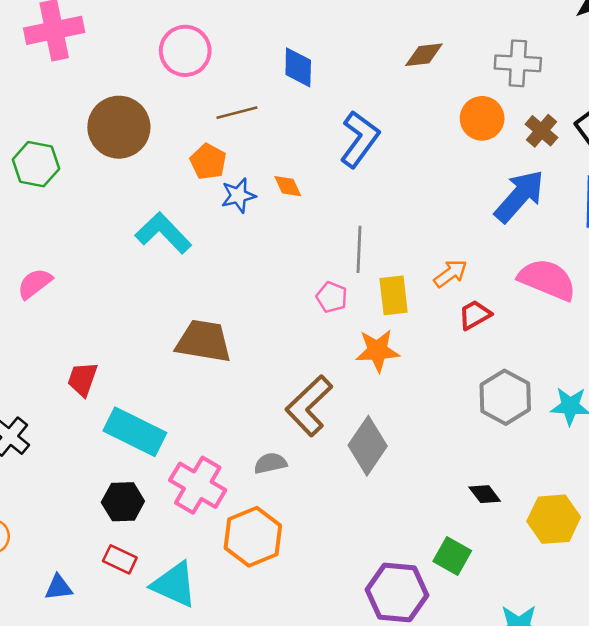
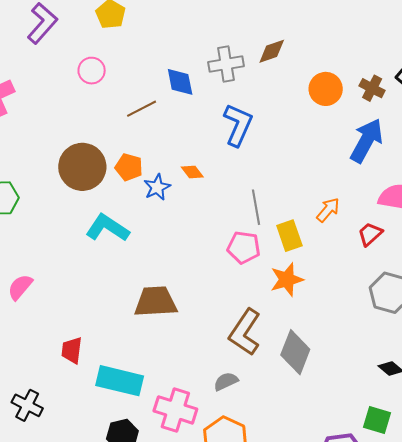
pink circle: (185, 51) -> (92, 71), moved, size x0.7
gray cross: (518, 63) -> (226, 64), moved
brown line: (237, 113) -> (142, 109), moved
brown circle: (119, 127) -> (82, 167), moved
pink pentagon: (332, 297) -> (244, 247), size x1.4
red trapezoid: (475, 315) -> (370, 234), moved

